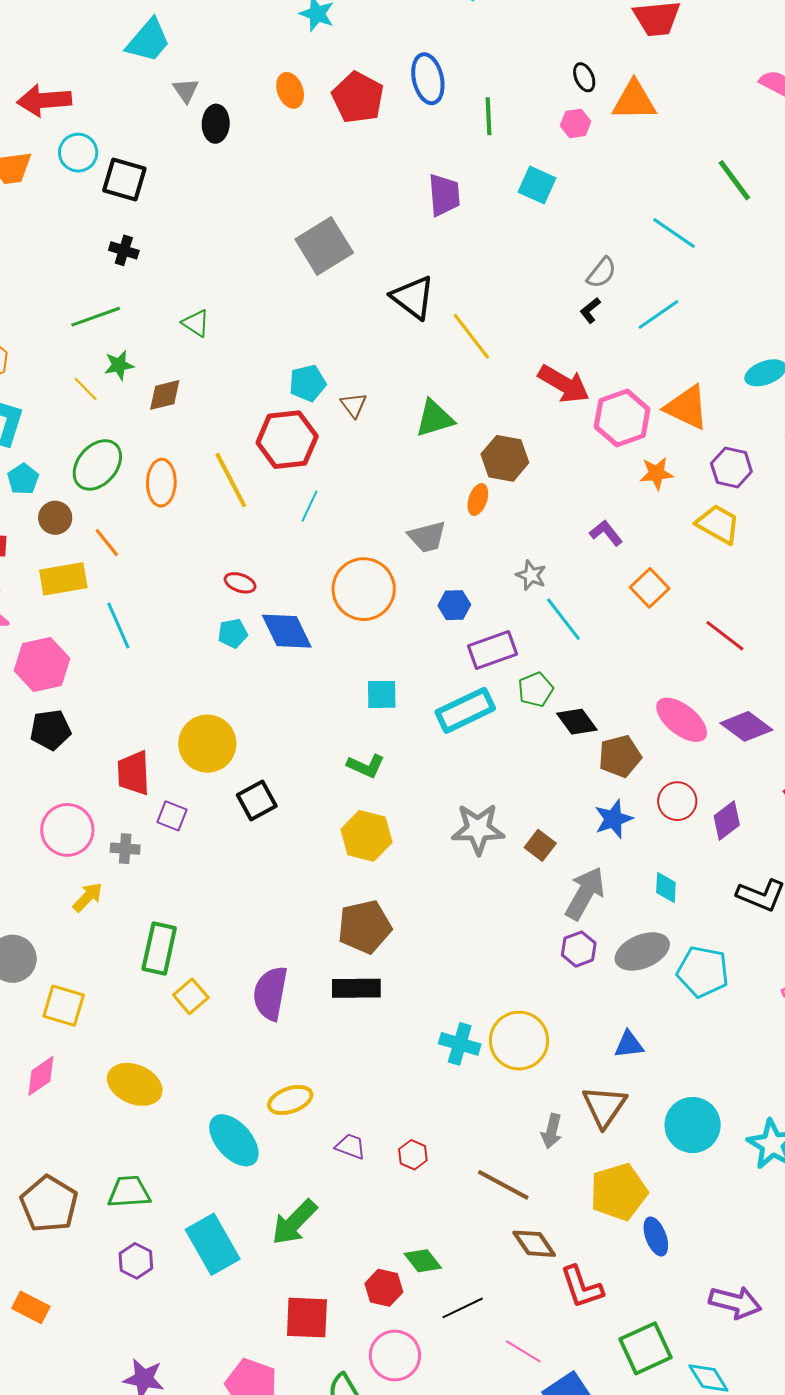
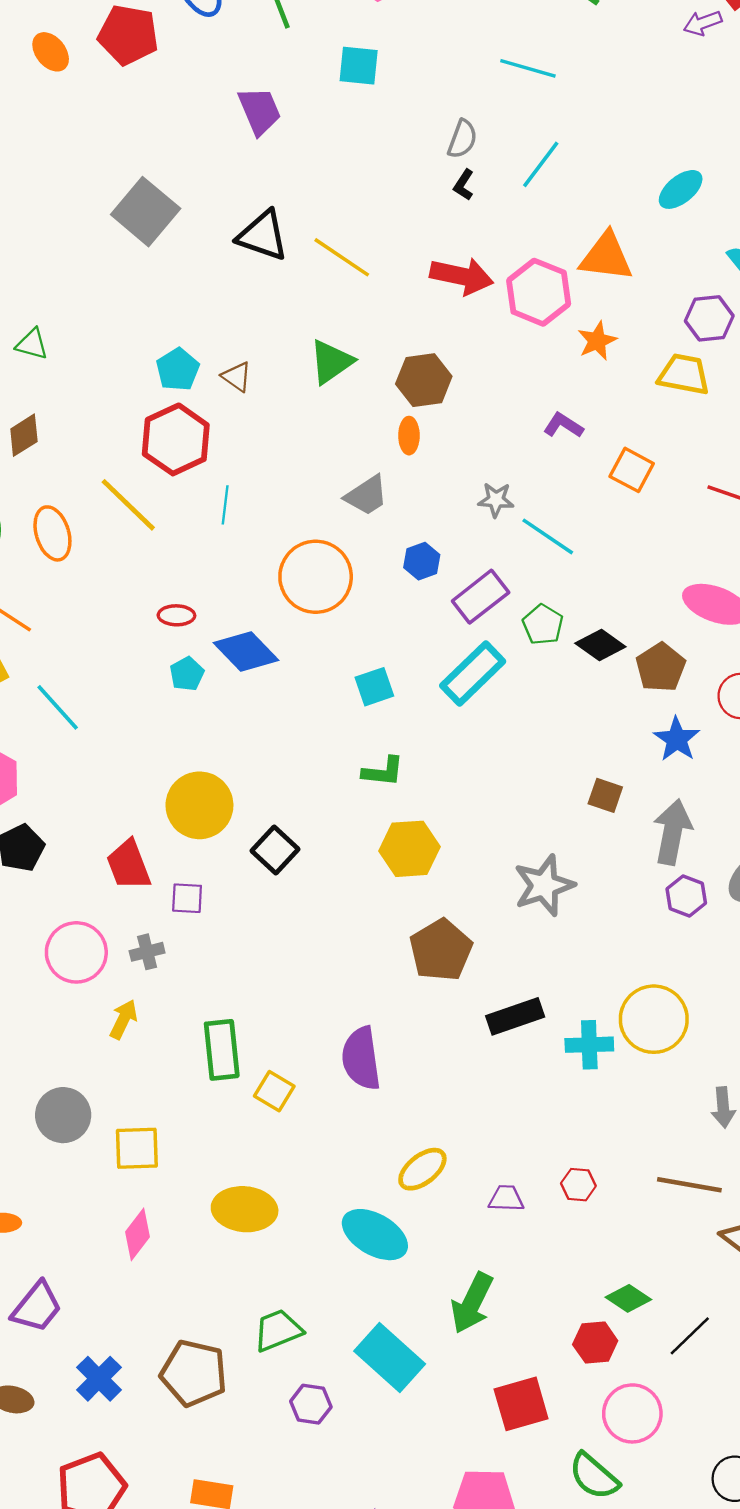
purple hexagon: (731, 468) -> (709, 318), moved
gray star: (478, 829) -> (544, 885), moved
black rectangle: (356, 988) -> (515, 1016), moved

